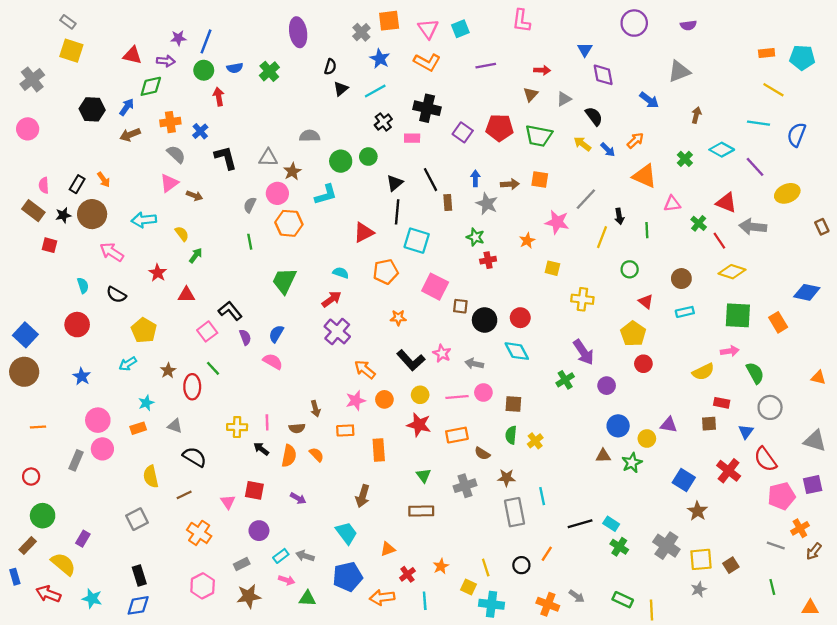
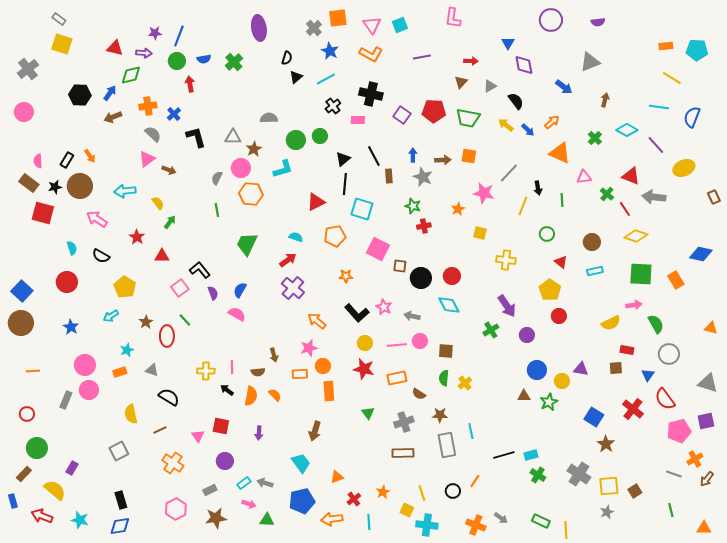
red square: (49, 245) -> (43, 213), size x1.6
orange circle: (384, 399) -> (323, 366), moved
purple arrow: (298, 498) -> (259, 433), turned 64
brown rectangle: (421, 511) -> (403, 453), moved
cyan rectangle: (611, 524) -> (531, 455), turned -48

